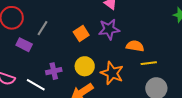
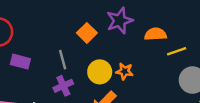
gray line: (43, 28) -> (63, 60), moved, turned -35
orange star: (112, 73) -> (125, 71), moved, size x0.6

